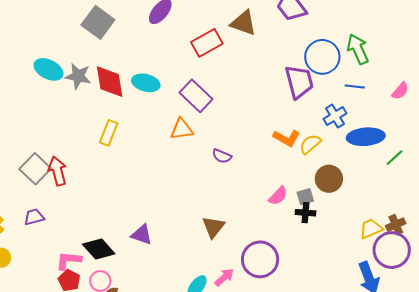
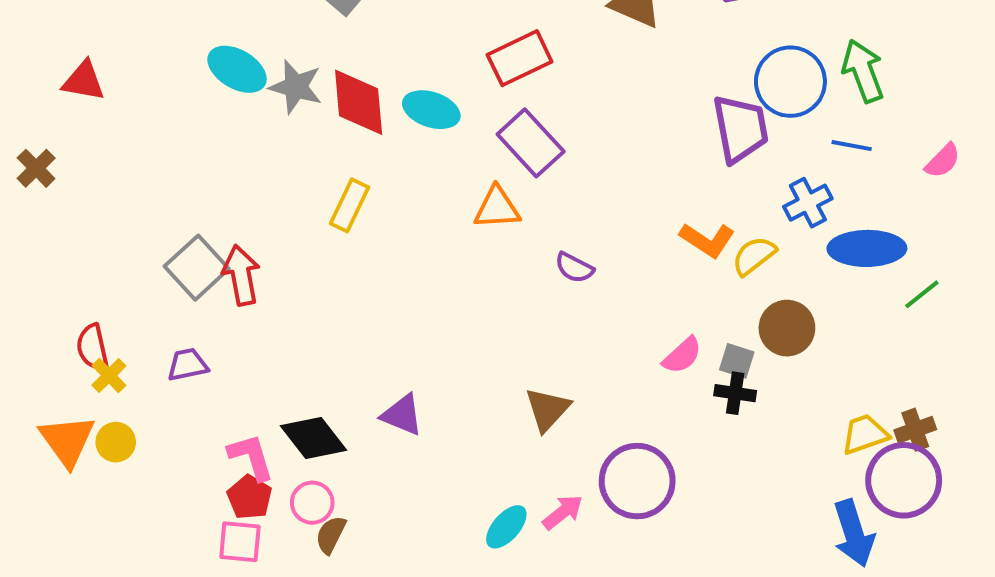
red rectangle: (207, 43) -> (520, 58), moved
gray square: (305, 197) -> (737, 361), turned 30
pink L-shape: (69, 260) -> (251, 457), turned 64

